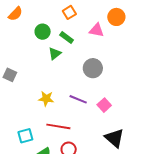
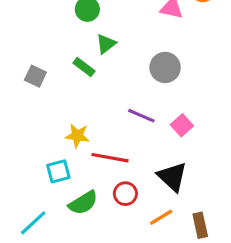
green rectangle: (67, 37) -> (84, 67), moved
yellow star: (46, 99) -> (77, 136), moved
black triangle: (114, 138) -> (172, 177), moved

